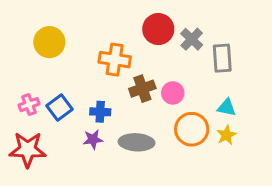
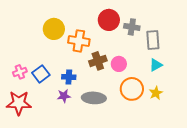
gray cross: (192, 39) -> (132, 27), turned -35
yellow circle: (49, 42) -> (54, 29), moved
cyan triangle: (227, 107) -> (156, 65), moved, turned -40

